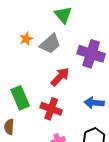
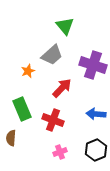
orange star: (26, 39) -> (28, 71), moved

